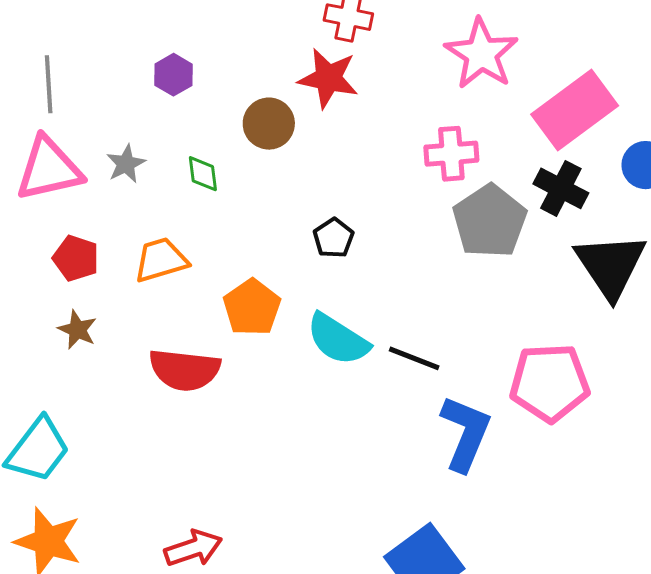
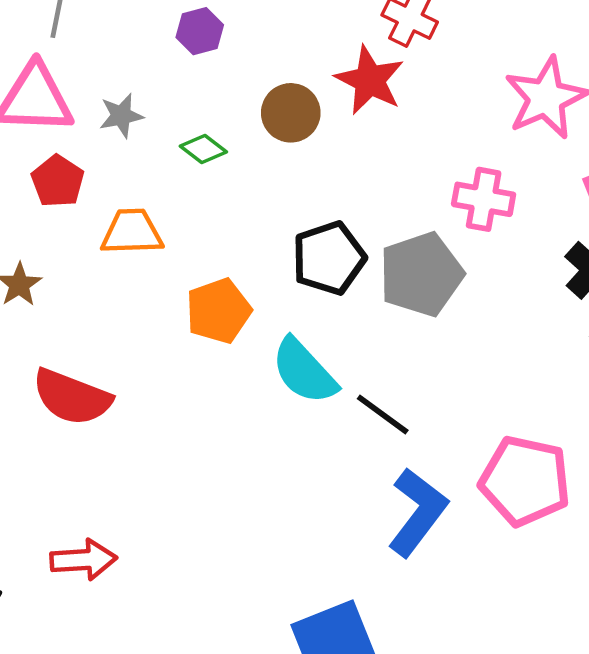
green diamond: (203, 174) -> (203, 149), turned -60
gray pentagon: (490, 221) -> (421, 274), moved
black pentagon: (333, 238) -> (329, 258), size x1.6
red pentagon: (76, 258) -> (58, 181), moved
red semicircle: (185, 370) -> (72, 397), moved

